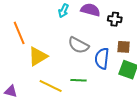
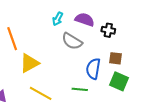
gray semicircle: (78, 45) -> (72, 41), moved
green line: (79, 80) -> (80, 89), moved

